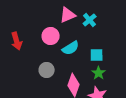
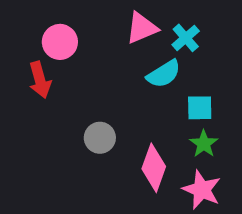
pink circle: (51, 36) -> (60, 42), moved
cyan semicircle: (71, 48) -> (164, 74), moved

